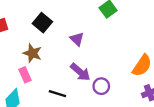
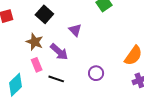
purple arrow: (80, 72) -> (59, 52), moved
pink rectangle: (25, 75) -> (37, 65), moved

